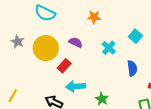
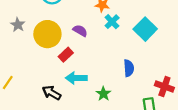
cyan square: (136, 36) -> (145, 29), size x1.5
cyan cross: (109, 48) -> (112, 22), moved
blue semicircle: (132, 68) -> (129, 68), moved

